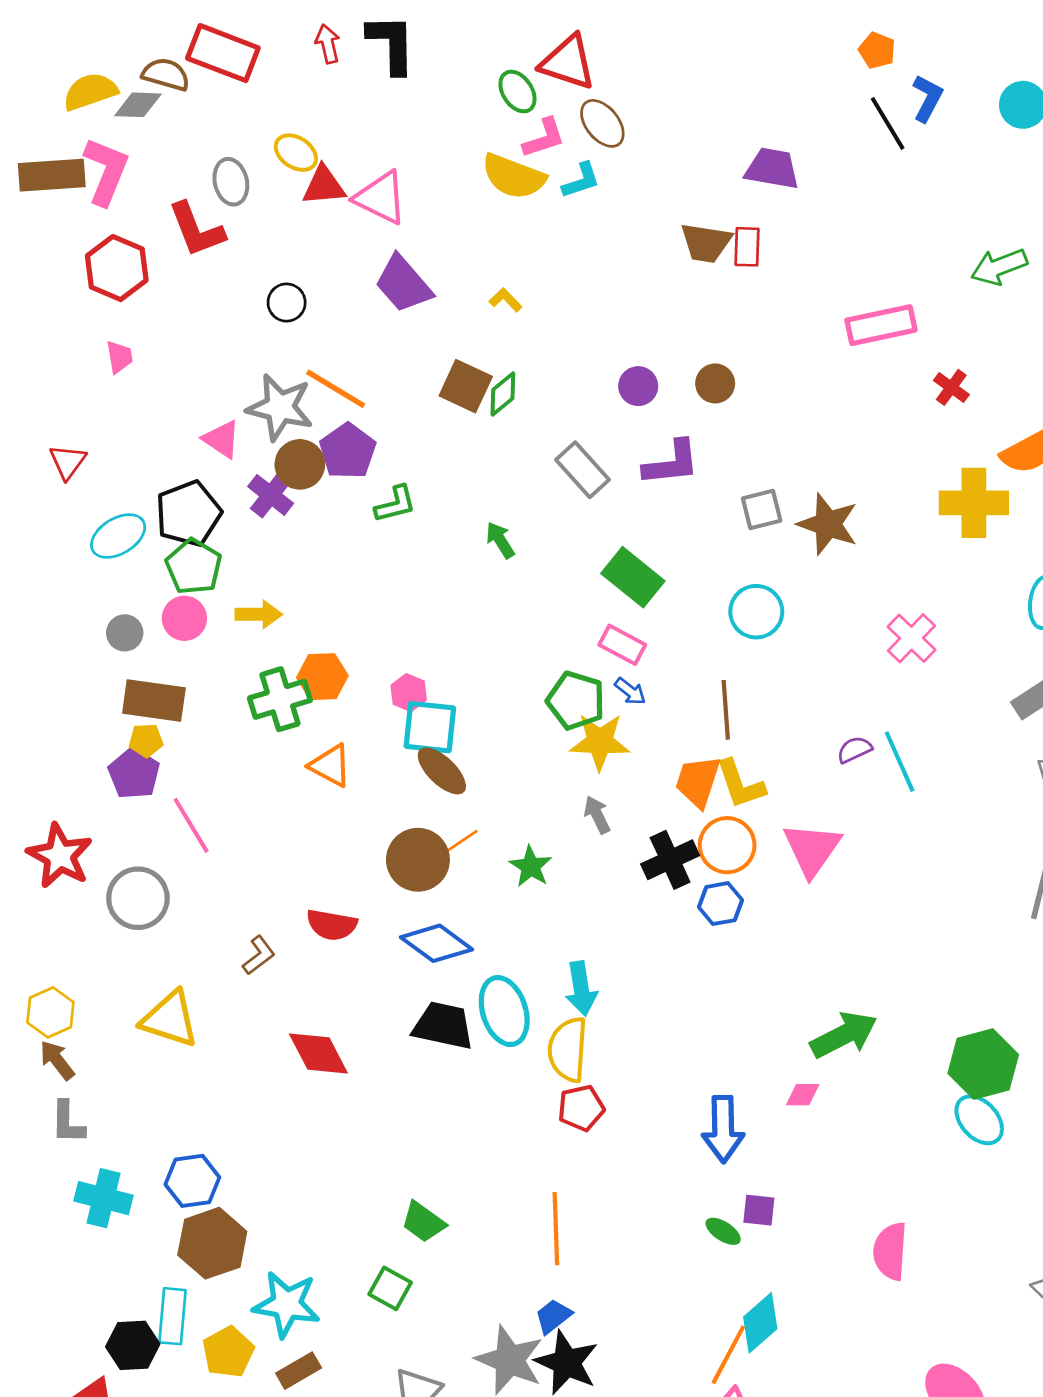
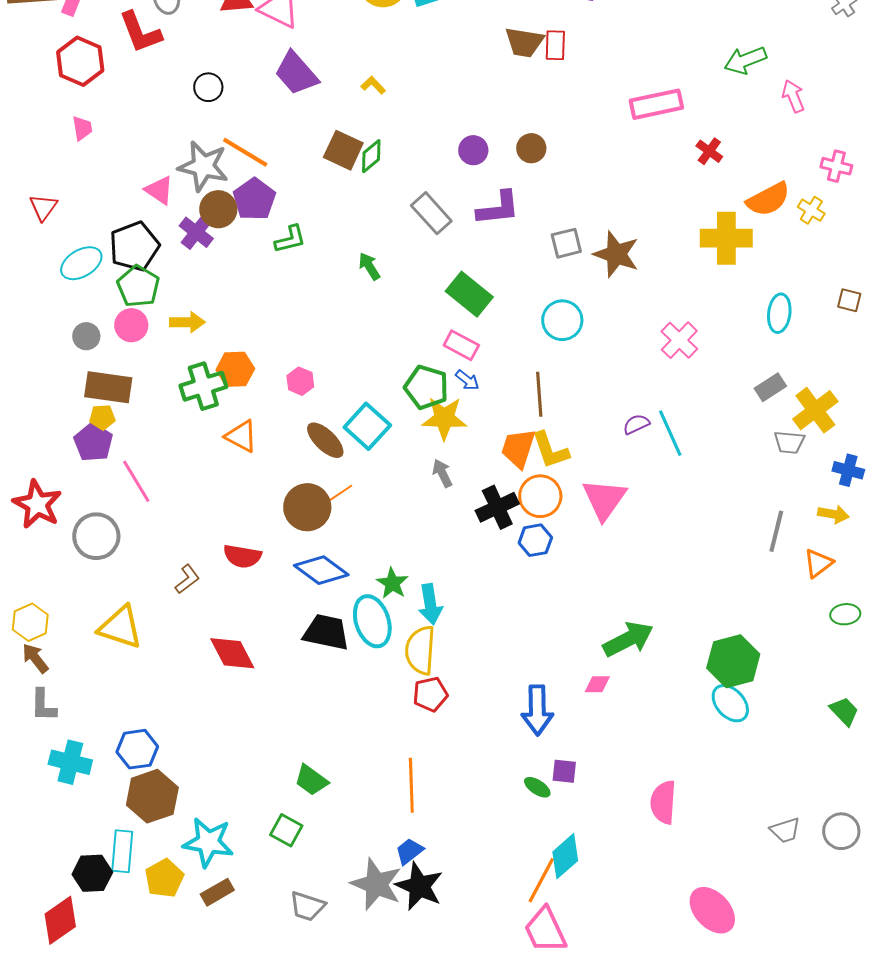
cyan square: (430, 727) -> (367, 426), moved, turned 36
green star: (531, 866) -> (392, 583), moved

